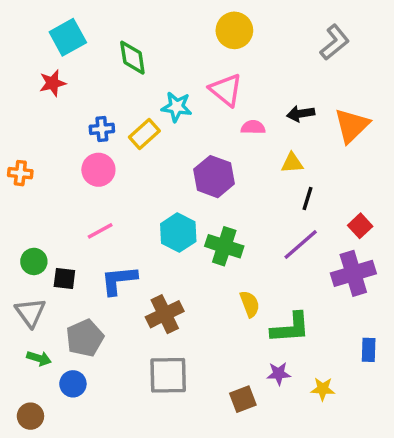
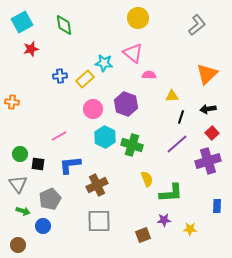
cyan square: (68, 37) -> (22, 22), moved
green diamond: (132, 58) -> (64, 25), moved
black arrow: (301, 114) -> (208, 109), moved
pink circle: (98, 170) -> (93, 109), moved

